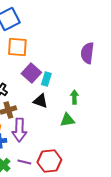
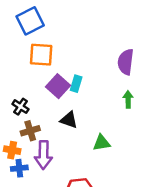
cyan rectangle: (46, 79) -> (76, 84), moved
green arrow: (74, 97) -> (128, 99), moved

